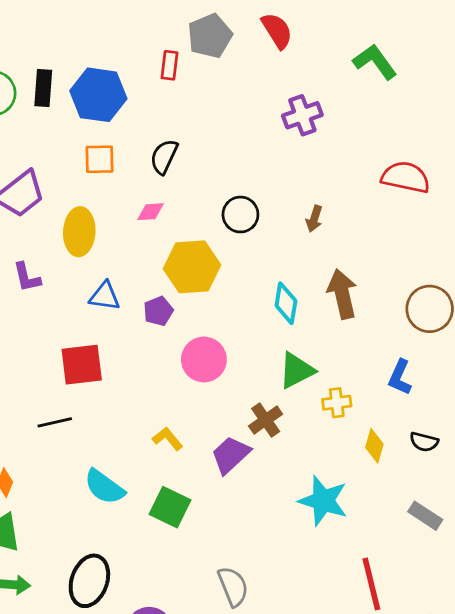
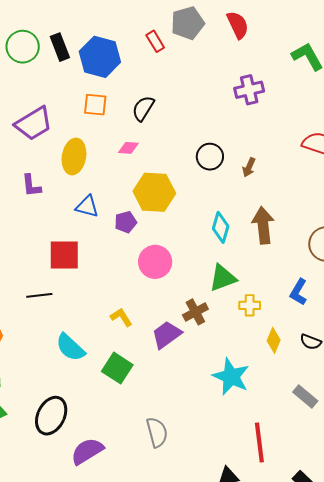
red rectangle: (170, 65) -> (155, 41), turned -45
black rectangle: (43, 88) -> (60, 47), turned -32
black circle: (240, 215) -> (210, 157), moved

